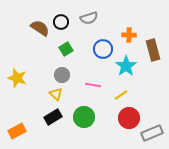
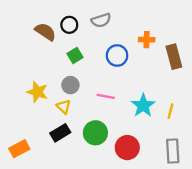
cyan star: (126, 66) -> (143, 106), moved
yellow star: (17, 78) -> (37, 92), moved
yellow line: (121, 95) -> (170, 111), moved, turned -40
red circle: (129, 118) -> (127, 148), moved
gray rectangle: (152, 133) -> (173, 151), turned -70

